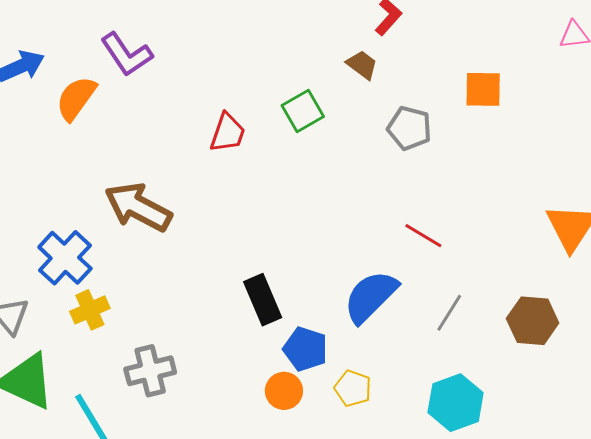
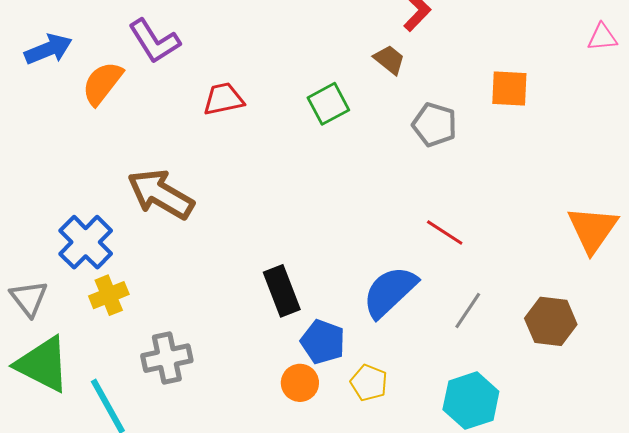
red trapezoid: (227, 133) -> (223, 99), moved, turned -123

